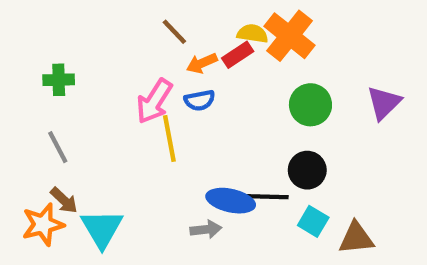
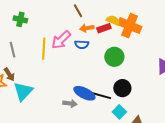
orange cross: (290, 36) -> (130, 26), turned -30
green circle: (310, 105) -> (114, 57), moved
yellow line: (169, 138) -> (44, 49), moved

